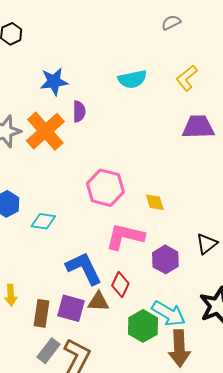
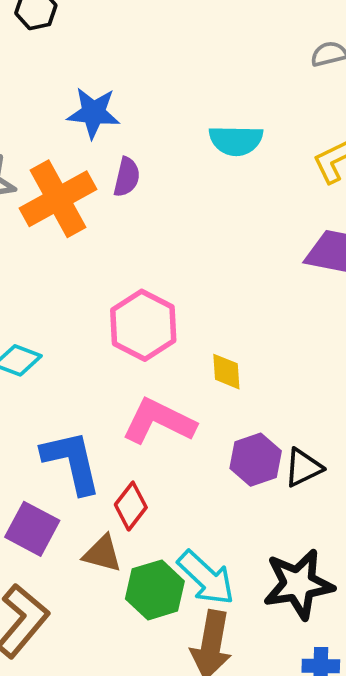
purple hexagon: (165, 259) -> (256, 460), moved
brown triangle: (98, 302) -> (102, 554), moved

